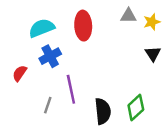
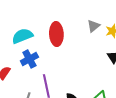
gray triangle: (128, 16) -> (93, 26), turned -40

